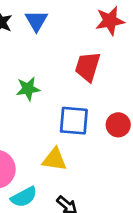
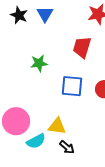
yellow triangle: (54, 160) -> (57, 126), moved

